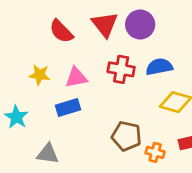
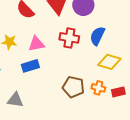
blue semicircle: (159, 67) -> (97, 36), turned -54
orange cross: (155, 152) -> (98, 88), moved

